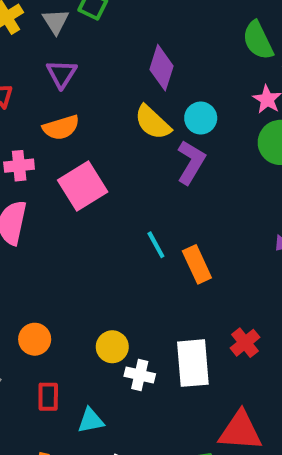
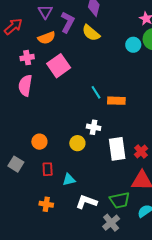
cyan circle: (201, 118) -> (133, 45), moved
purple L-shape: (191, 162) -> (68, 22), moved
orange rectangle: (197, 264) -> (116, 101), turned -60
red cross: (245, 343) -> (141, 152), moved
white cross: (140, 375) -> (94, 127), moved

